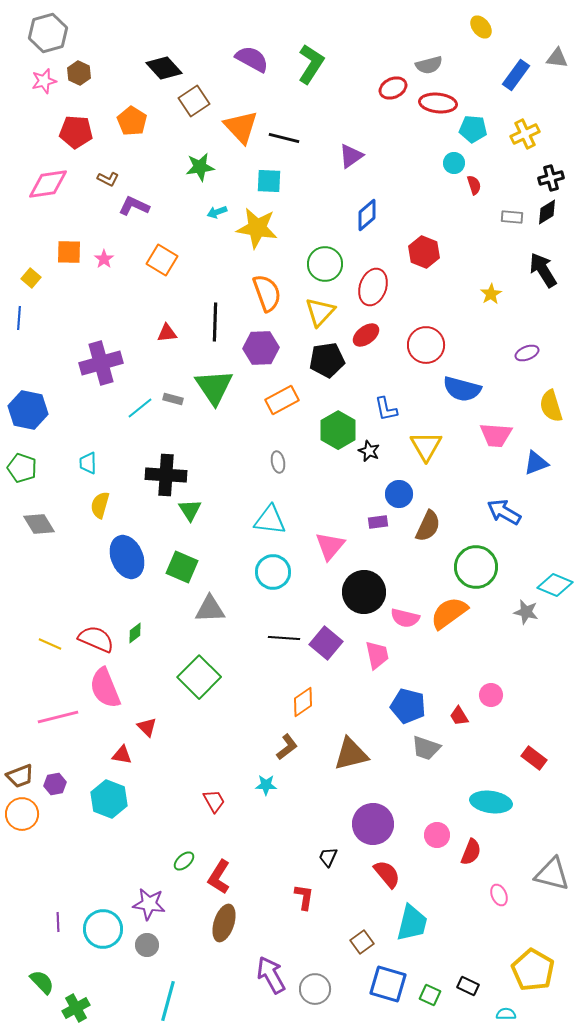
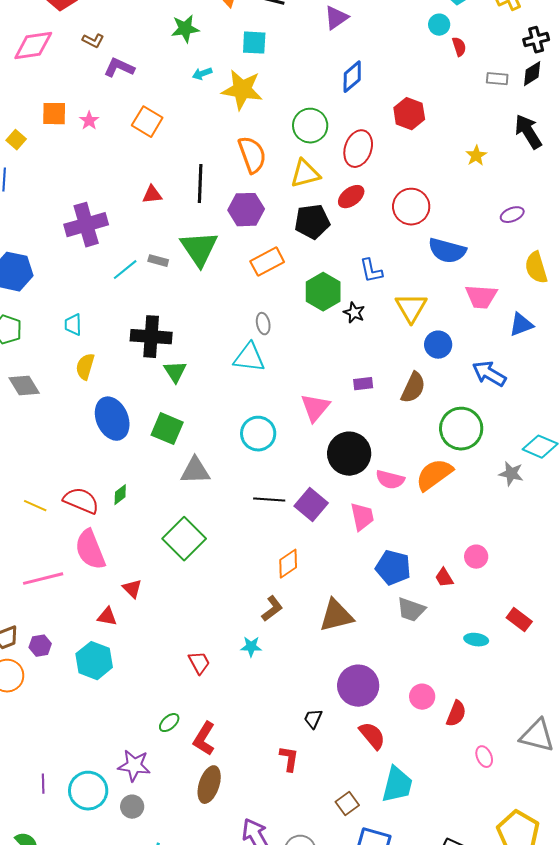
yellow triangle: (320, 312) -> (305, 174), turned 32
blue circle: (399, 494) -> (438, 345), moved
cyan triangle: (270, 520) -> (249, 358), moved
cyan ellipse: (491, 802) -> (476, 640), moved, size x0.6

